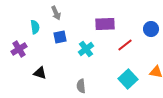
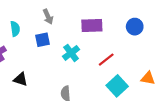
gray arrow: (56, 13) -> (48, 17), moved
blue circle: (151, 29) -> (135, 27), moved
red line: (125, 45) -> (106, 60), moved

